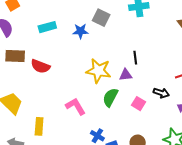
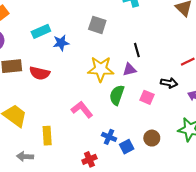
gray square: (101, 18) -> (97, 25), moved
blue star: (80, 31) -> (61, 43), moved

